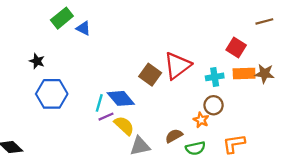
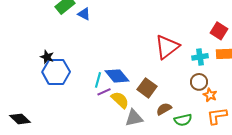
black star: (37, 61) -> (47, 57), moved
brown square: (150, 75) -> (147, 88), moved
orange star: (201, 120) -> (210, 95), moved

